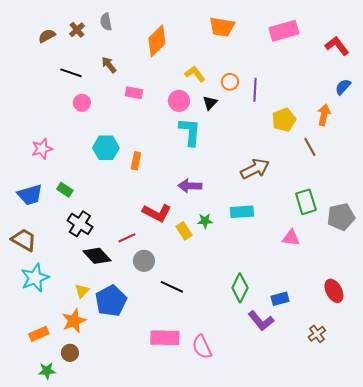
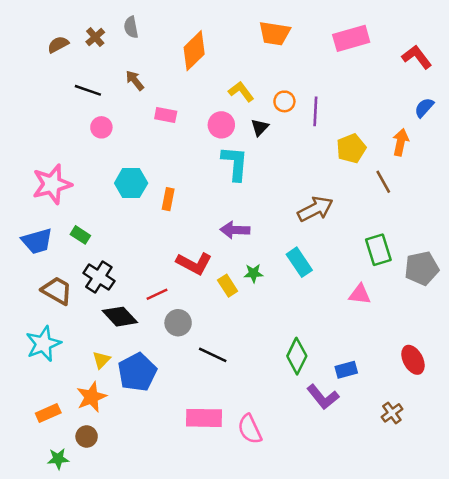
pink star: (42, 149) -> (52, 184), size x1.5
cyan rectangle: (242, 212) -> (299, 262), turned 60
brown trapezoid: (24, 240) -> (57, 291), moved

